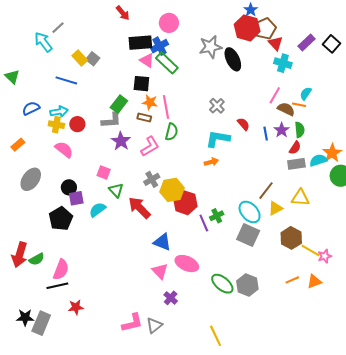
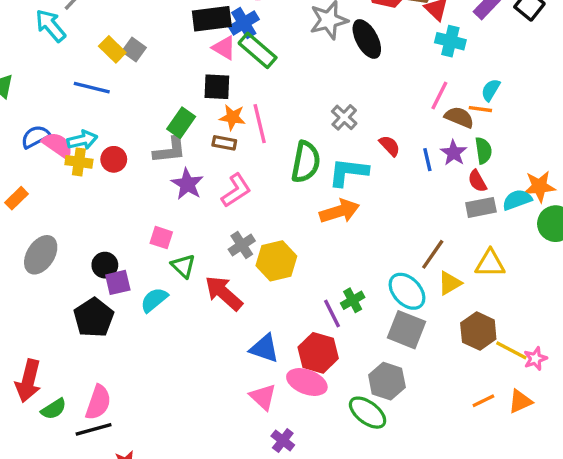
green semicircle: (172, 132) -> (306, 162), moved, size x1.4
red semicircle: (295, 148) -> (477, 181), turned 120
pink semicircle: (64, 149) -> (58, 145), moved
orange star: (332, 153) -> (539, 186), turned 30
orange arrow: (211, 162) -> (339, 211), size x1.6
red hexagon: (185, 203) -> (318, 353), moved
green semicircle: (37, 259) -> (54, 409), moved
gray hexagon: (247, 285) -> (387, 381), moved

